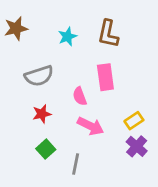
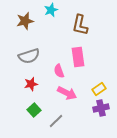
brown star: (16, 28) -> (25, 21), moved
cyan star: (67, 37) -> (51, 10), moved
purple cross: (137, 146) -> (101, 108), turned 35
gray line: (76, 164) -> (56, 121), turned 35

